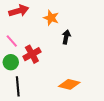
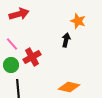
orange star: (51, 18) -> (78, 21), moved

